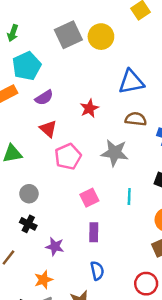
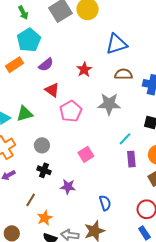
green arrow: (13, 33) -> (23, 13), moved, turned -40
cyan line: (129, 197) -> (125, 139), turned 48
pink square: (89, 198) -> (86, 154), moved
purple rectangle: (94, 232) -> (131, 159), moved
orange star: (43, 280) -> (45, 218), moved

